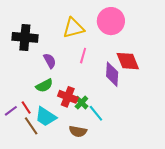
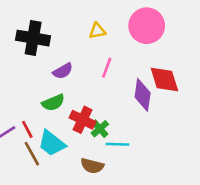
yellow triangle: (73, 28) -> (97, 31), size x0.6
purple semicircle: (50, 61) -> (63, 71), turned 84
cyan line: (96, 113) -> (117, 144), turned -54

